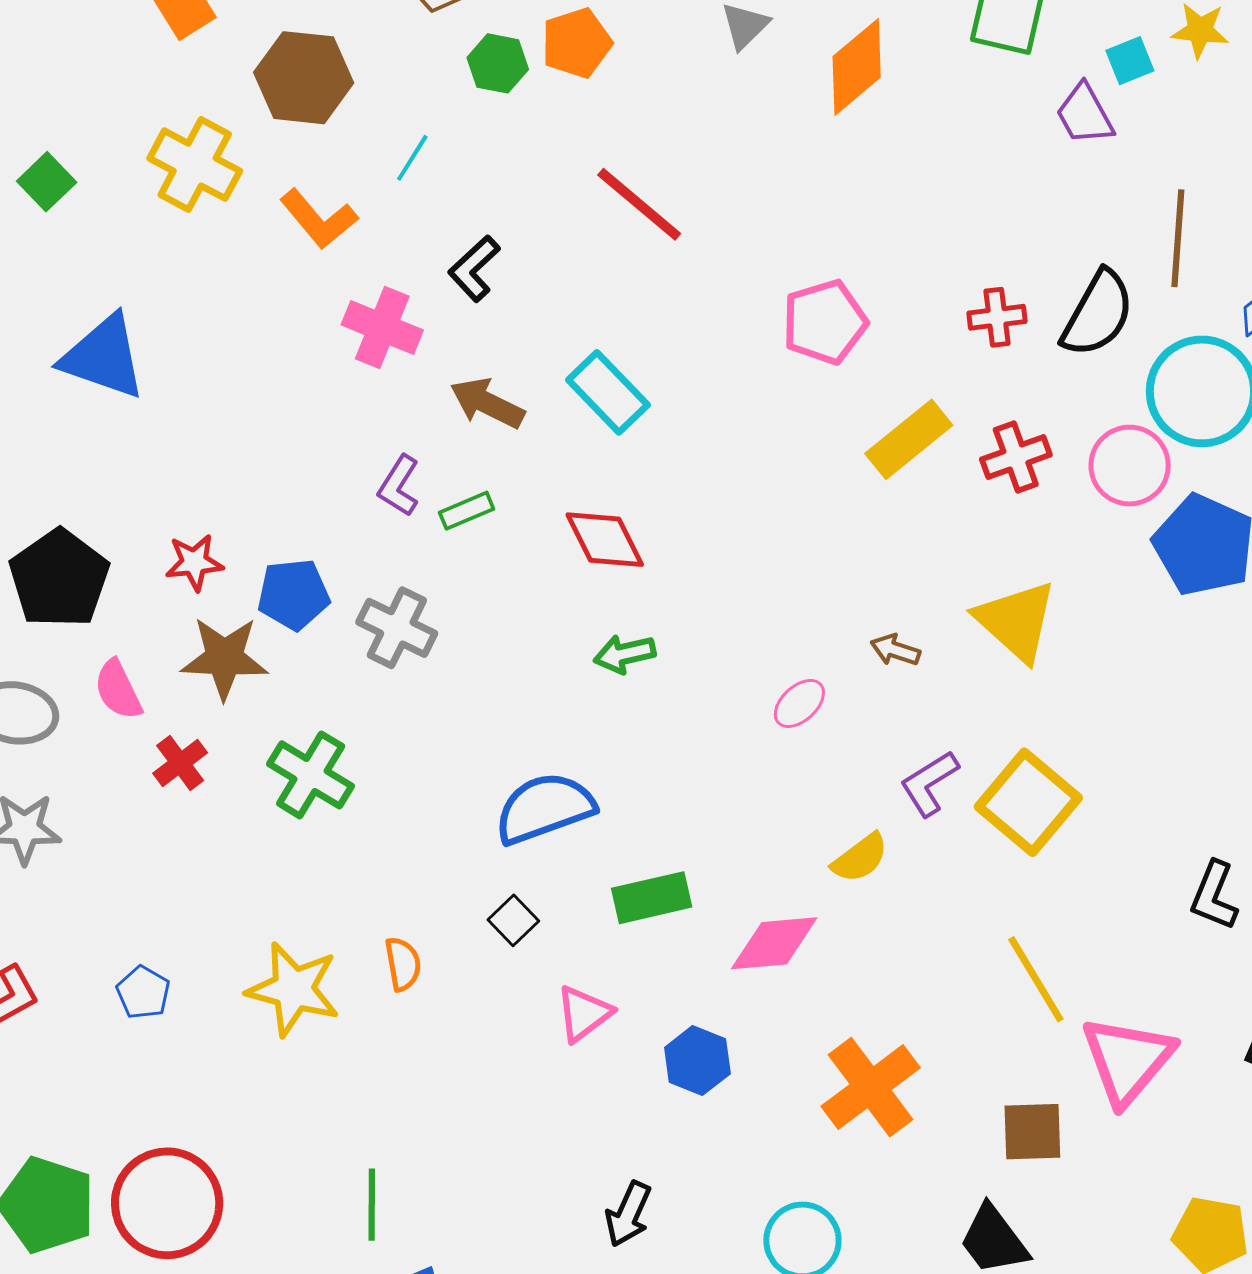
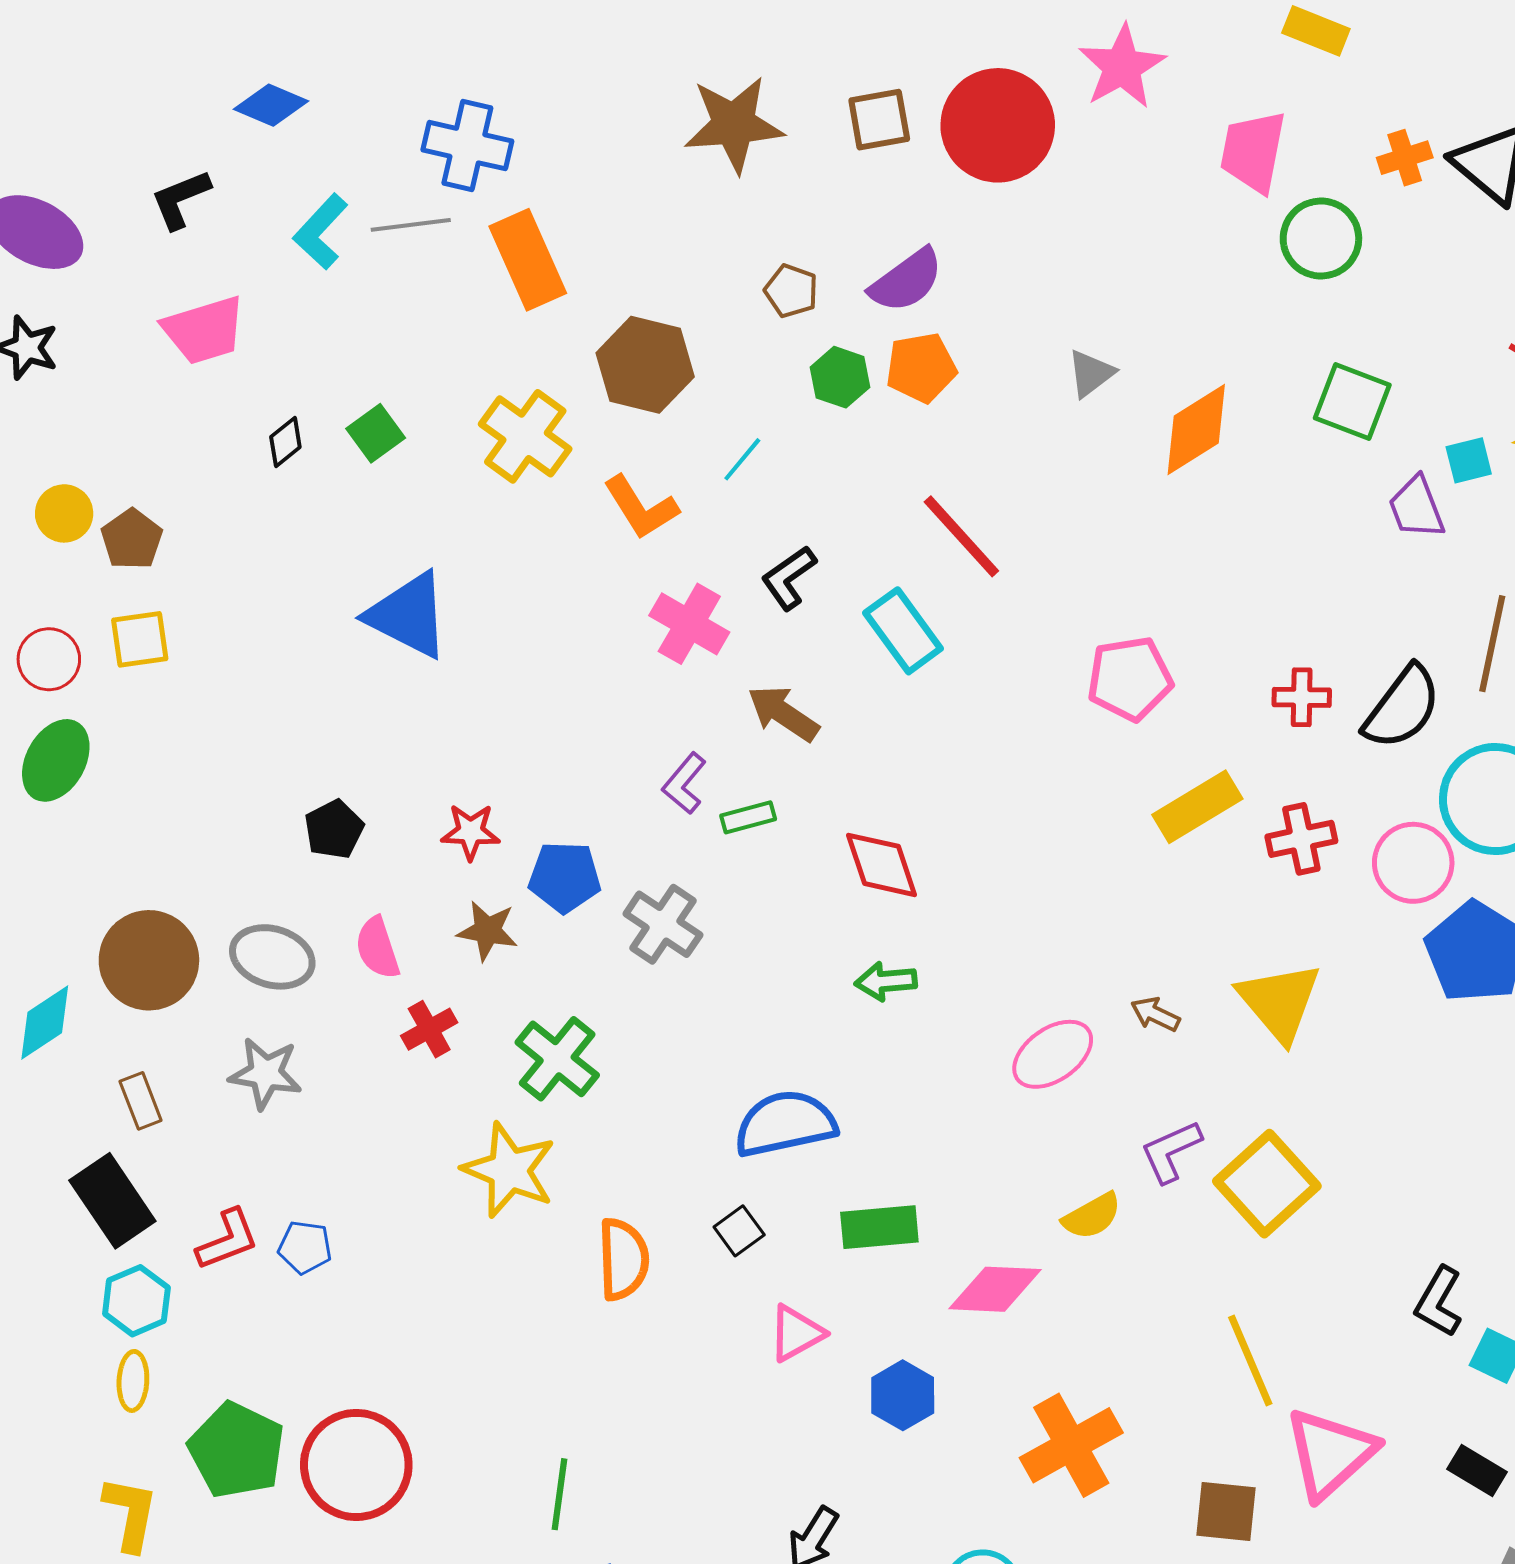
cyan rectangle: (608, 392) -> (903, 631), moved
black pentagon: (59, 578) -> (334, 829), size x0.6
brown star: (224, 658) -> (487, 931), size x0.7
pink ellipse: (799, 703) -> (1053, 1054), size x1.5
orange semicircle: (403, 964) -> (623, 1259), size x1.5
yellow star: (293, 989) -> (509, 1170), moved
blue pentagon: (143, 992) -> (305, 1247), moved, turned -30

